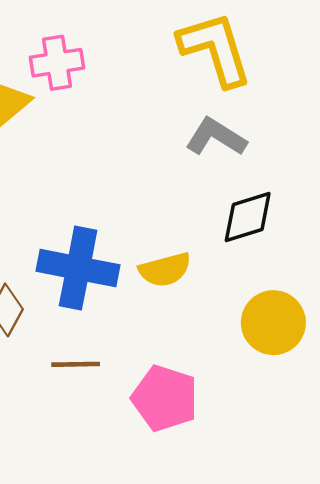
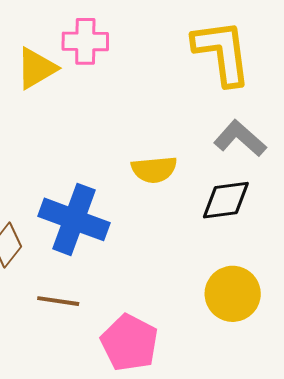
gray L-shape: (216, 137) -> (240, 138), moved
yellow semicircle: (165, 270) -> (154, 170), moved

